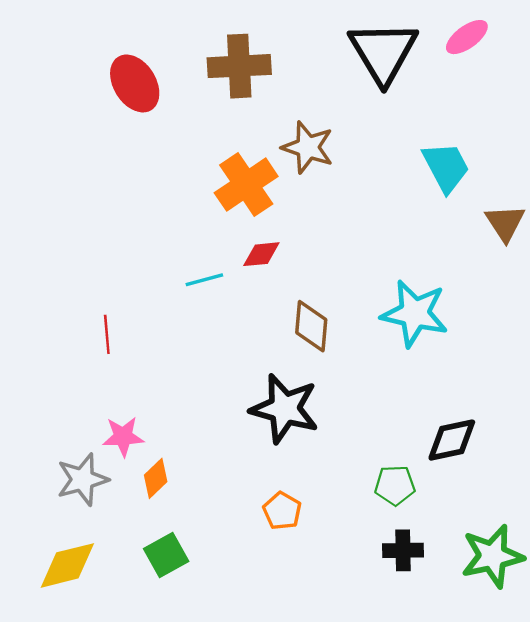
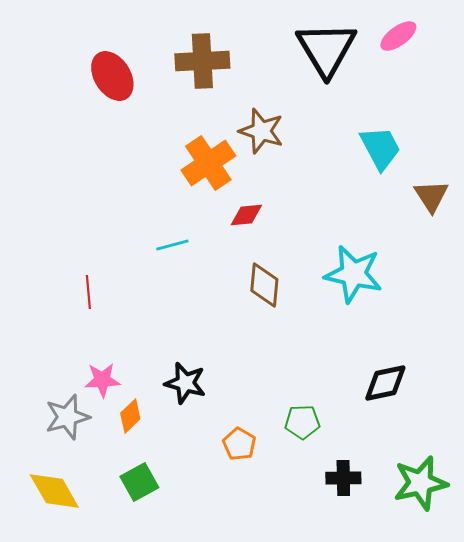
red diamond: (261, 254) -> (246, 215), moved
black star: (285, 409) -> (185, 383), moved, size x0.7
green pentagon: (395, 485) -> (302, 422), moved
yellow diamond: (67, 565) -> (54, 491), turned 74

